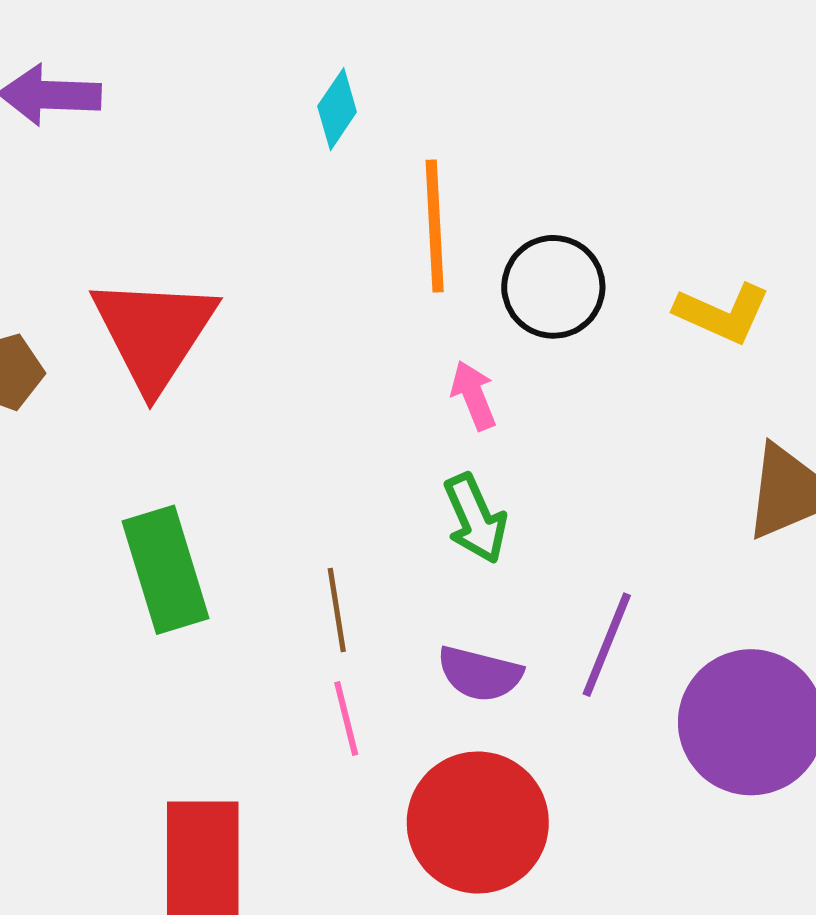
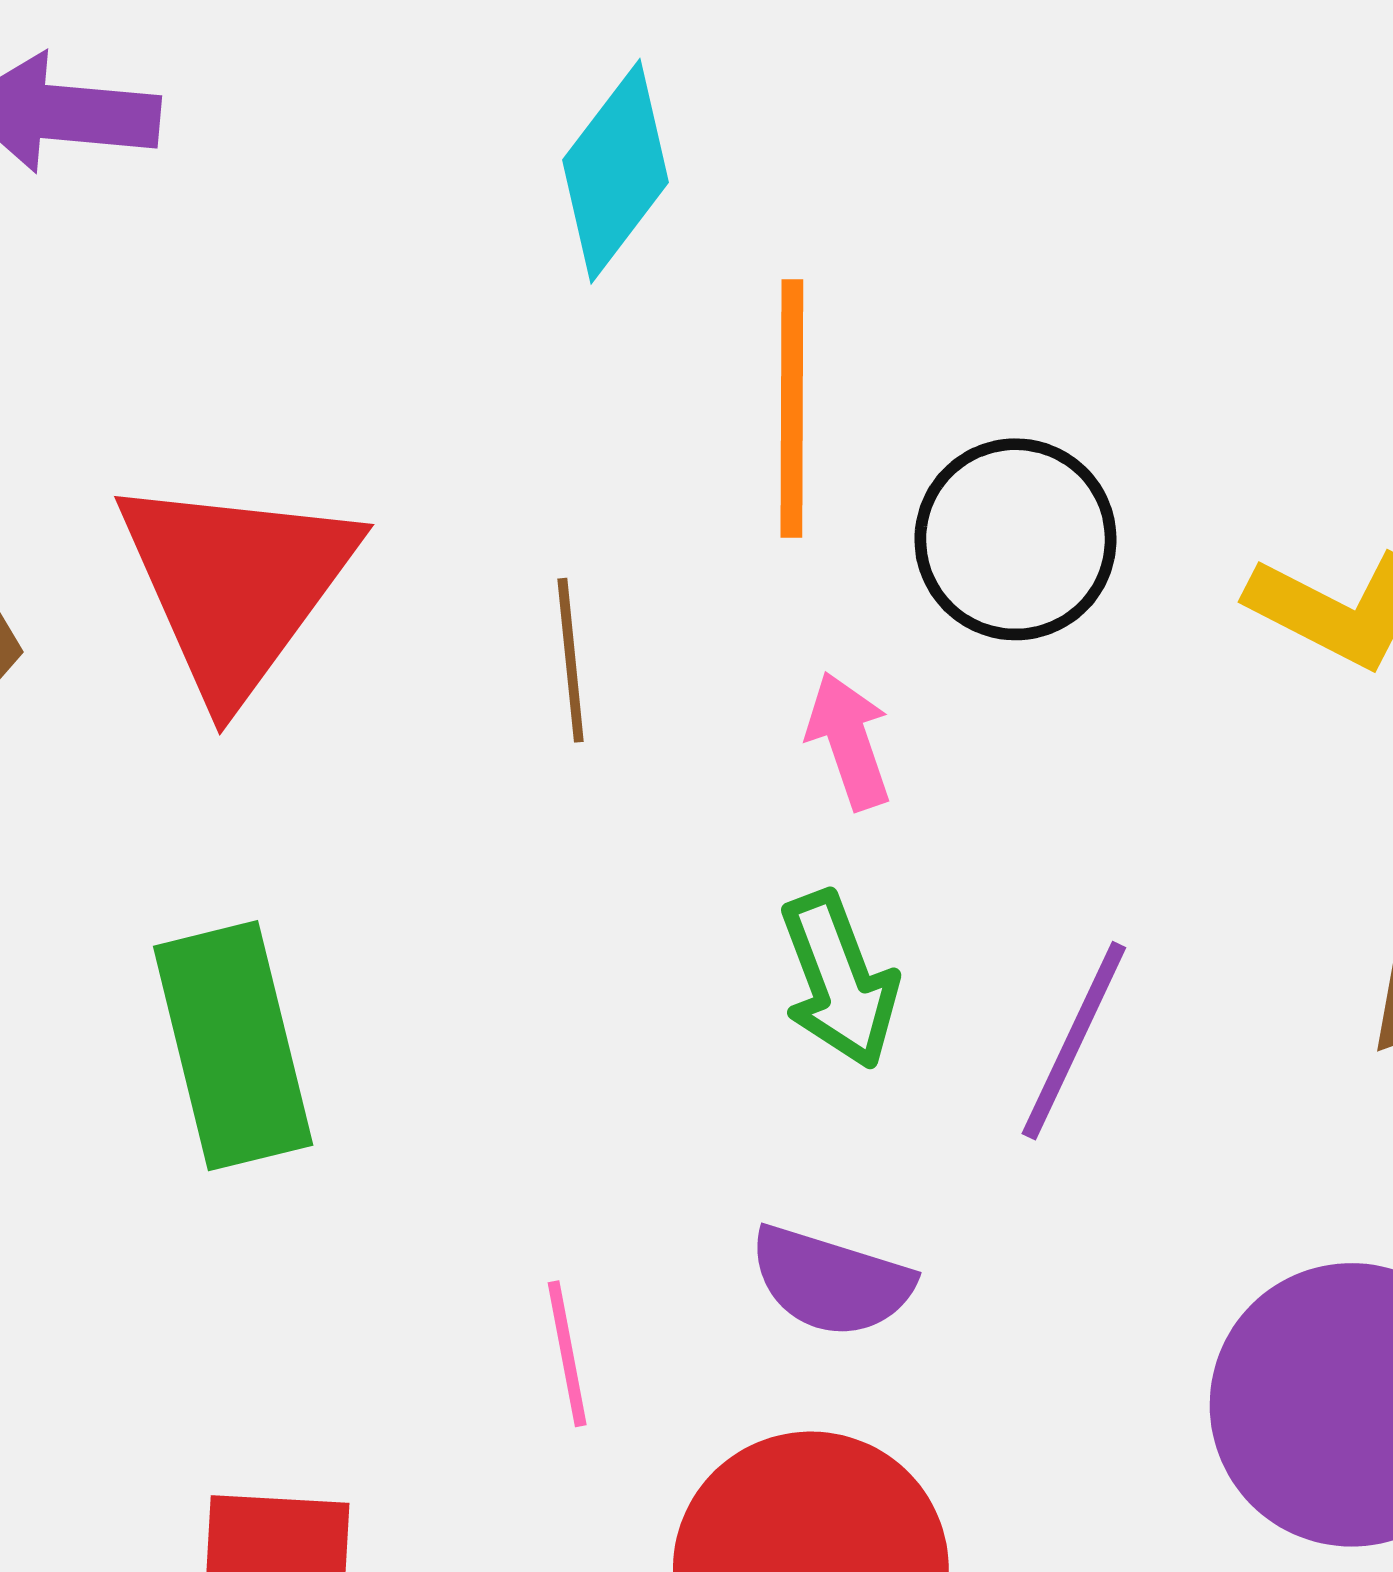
cyan diamond: (337, 109) -> (615, 171), size x1.4
brown line: (337, 610) -> (571, 660), moved
purple line: (607, 645) -> (1074, 1041), moved

